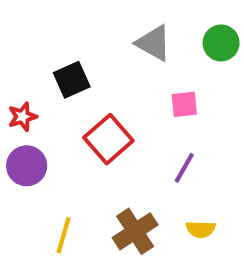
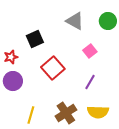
pink square: (184, 104) -> (90, 51), turned -32
yellow semicircle: (201, 229) -> (98, 112), size x1.5

